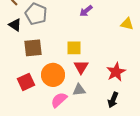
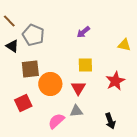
yellow square: (74, 48) -> (85, 65), moved
red star: (116, 72) -> (115, 81), moved
orange circle: (53, 75) -> (50, 84), moved
black arrow: (113, 100) -> (110, 121), turned -42

